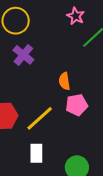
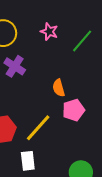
pink star: (76, 16) -> (49, 32), moved
white rectangle: (36, 153) -> (28, 161), moved

